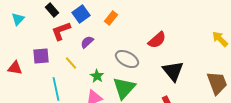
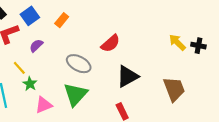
black triangle: (173, 71) -> (127, 76), turned 40
green star: (97, 76) -> (30, 84), moved

